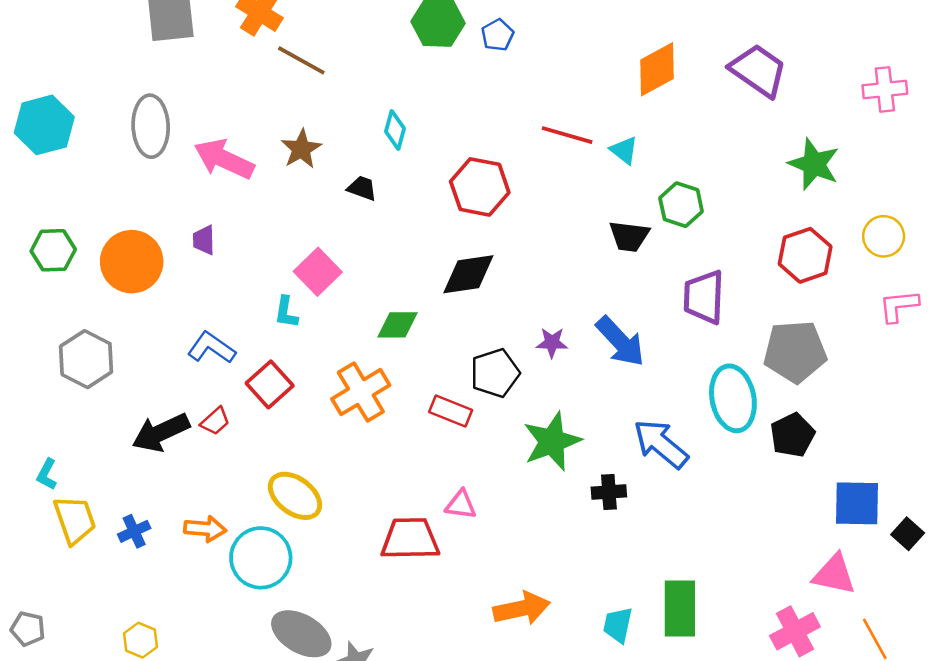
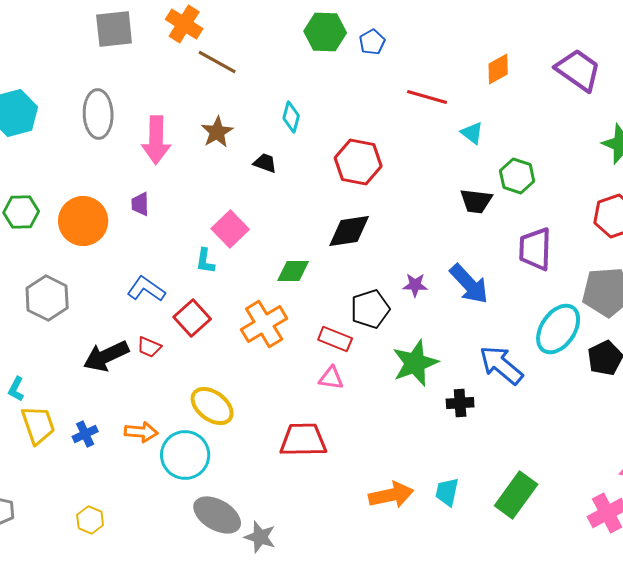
orange diamond: (657, 69) -> (498, 69), size x0.7
red line: (567, 135) -> (427, 97), moved
pink arrow: (224, 159) -> (156, 140), turned -114
cyan ellipse: (733, 398) -> (558, 329), turned 45
red trapezoid: (215, 421) -> (149, 347), turned 65
pink triangle: (461, 505) -> (331, 378), moved
green rectangle: (680, 608) -> (516, 495), turned 36
cyan trapezoid: (618, 625) -> (447, 492), moved

